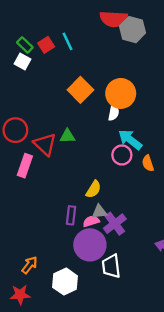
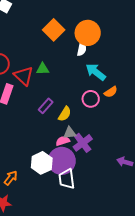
pink circle: (122, 155) -> (91, 99), moved
orange semicircle: (148, 163) -> (111, 92), turned -104
purple rectangle: (71, 215) -> (46, 106), moved, turned 35
white trapezoid: (111, 266) -> (67, 179), moved
white hexagon: (65, 282) -> (42, 163), moved

